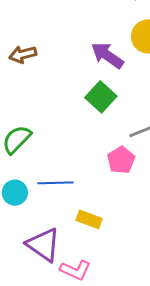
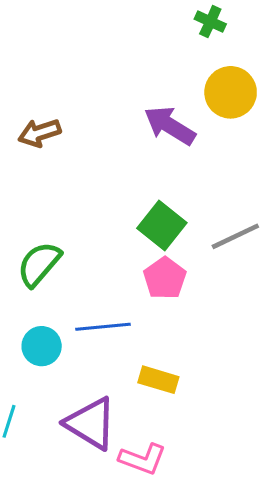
green square: (101, 97) -> (162, 225), moved
pink pentagon: (121, 160) -> (165, 278), moved

